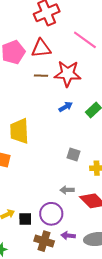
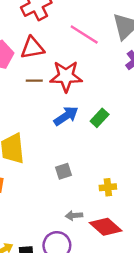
blue arrow: (66, 107) -> (66, 116), size x1.5
gray square: (73, 154) -> (64, 171), moved, turned -32

